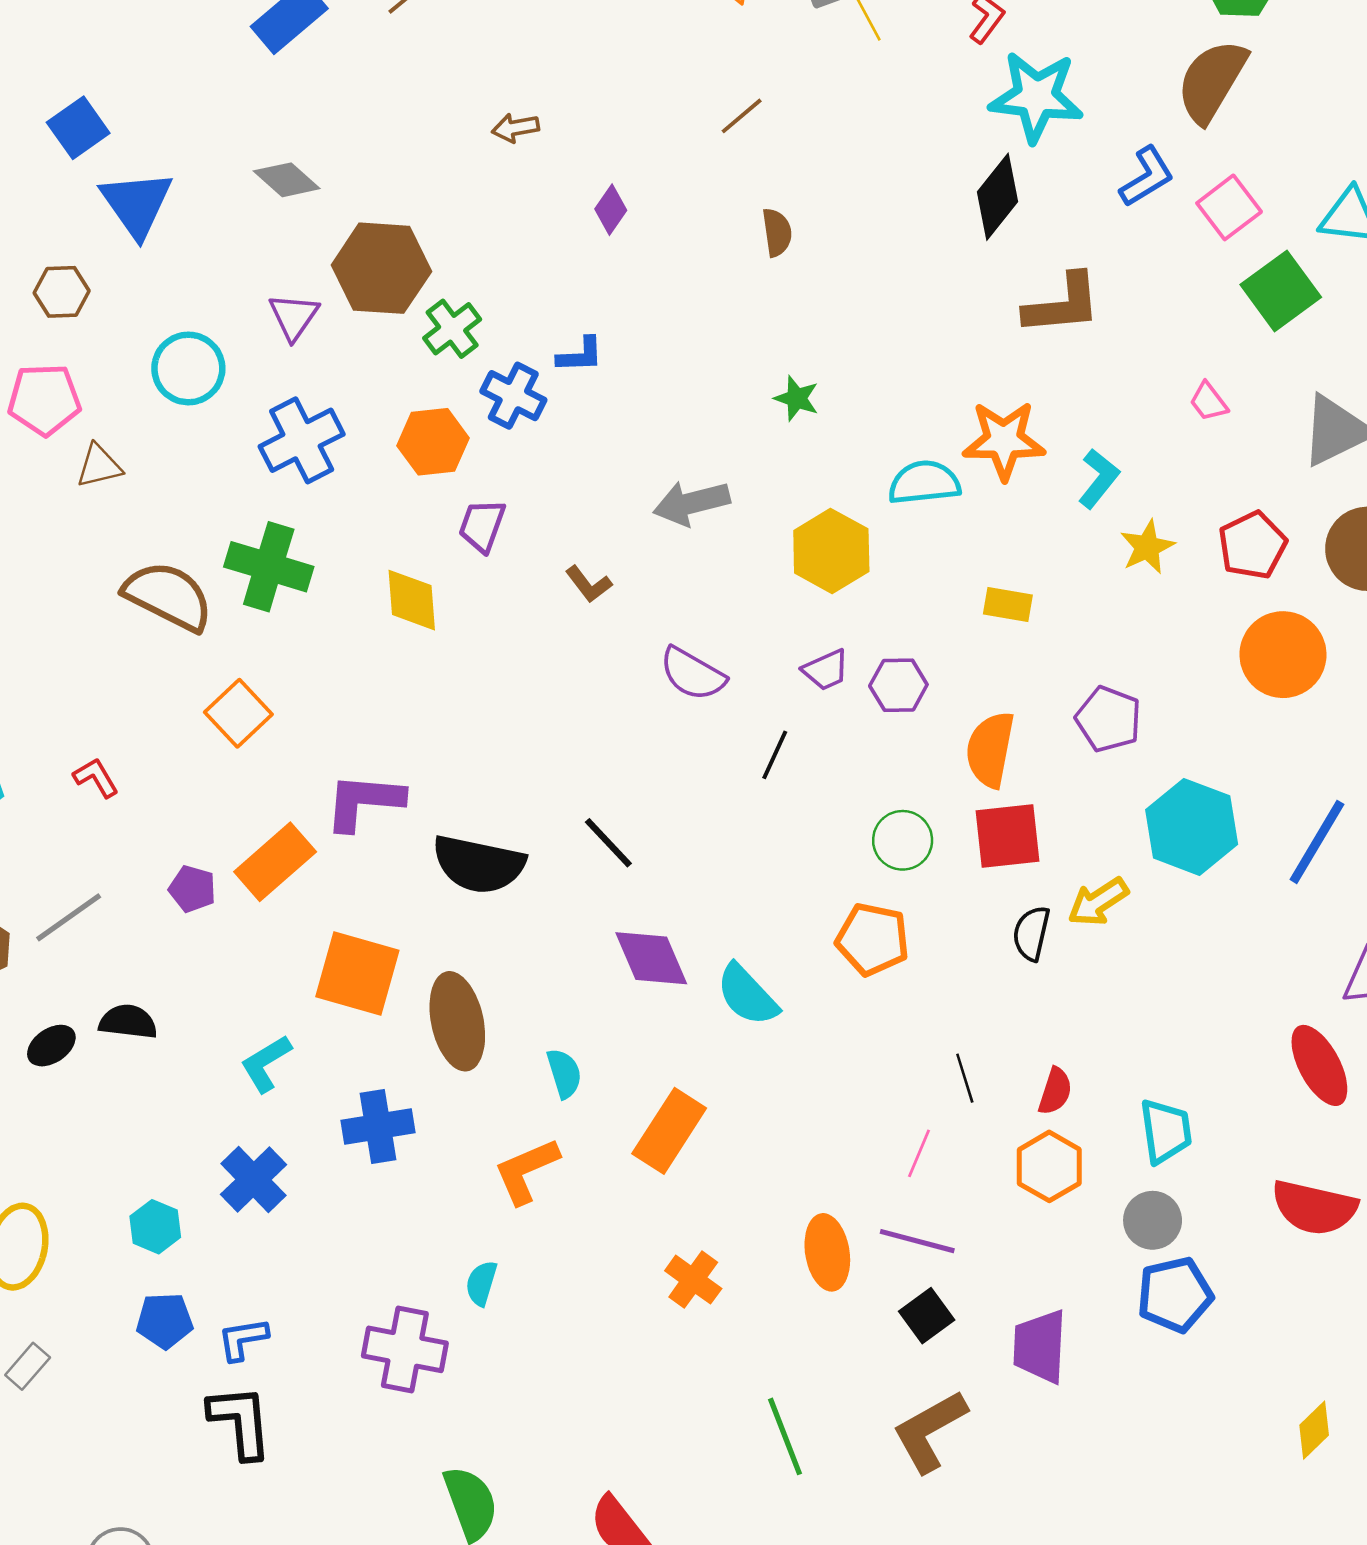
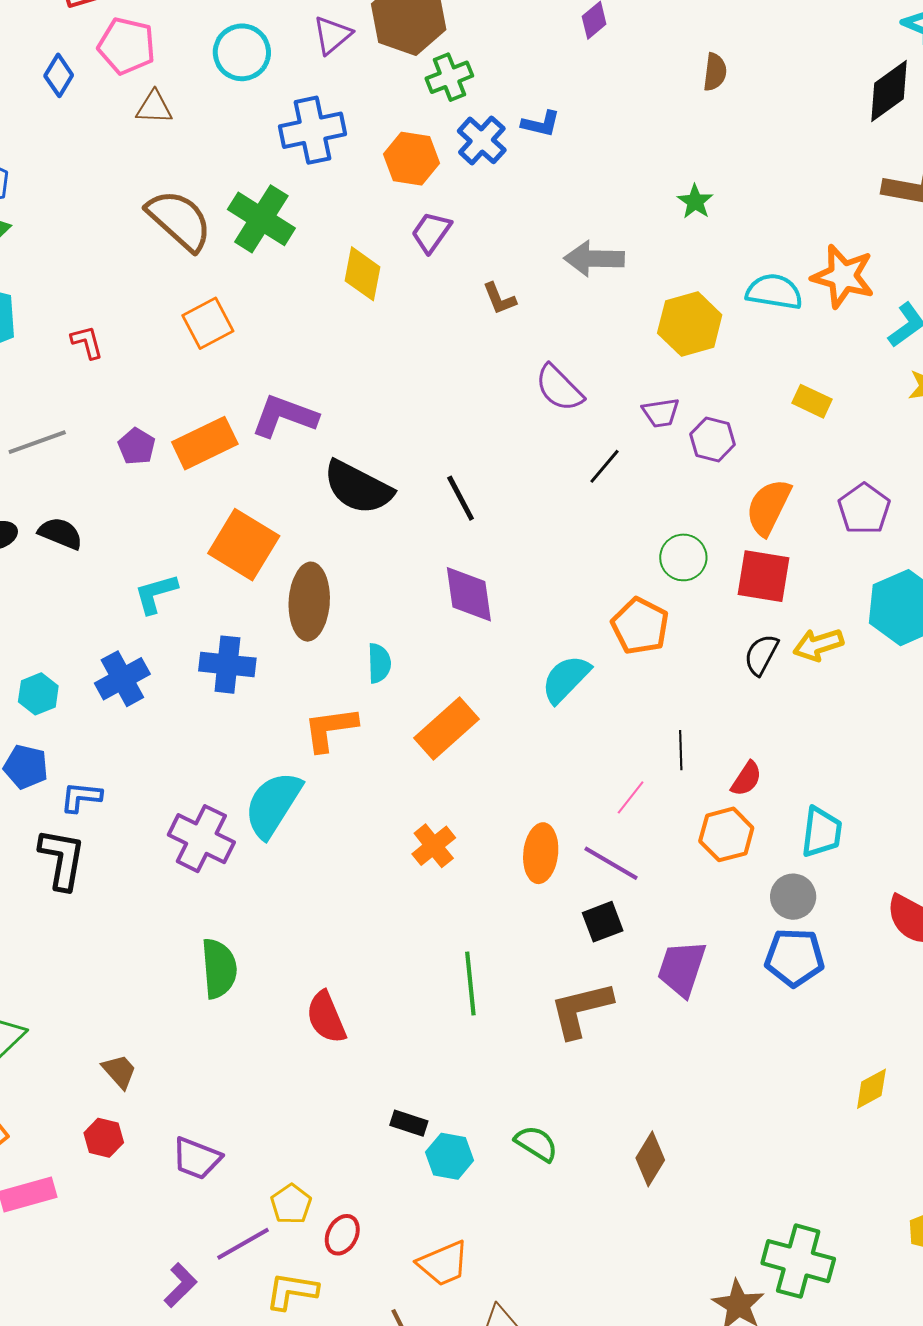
cyan semicircle: (747, 995) -> (566, 679), moved, turned 72
cyan semicircle: (481, 1283) -> (273, 804), size x2.0

